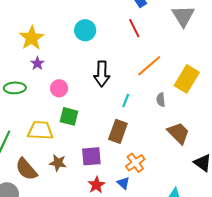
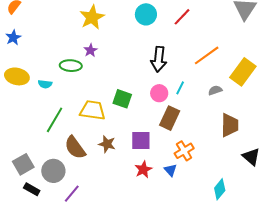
red line: (134, 28) -> (182, 17), moved, turned 66
purple star: (37, 63) -> (91, 50), moved
pink circle: (59, 88) -> (159, 93), moved
gray semicircle: (161, 100) -> (215, 90), turned 72
brown trapezoid: (178, 133) -> (230, 125), turned 40

